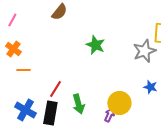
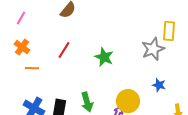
green star: (95, 45) -> (104, 57), moved
red line: (55, 89) -> (64, 50), moved

